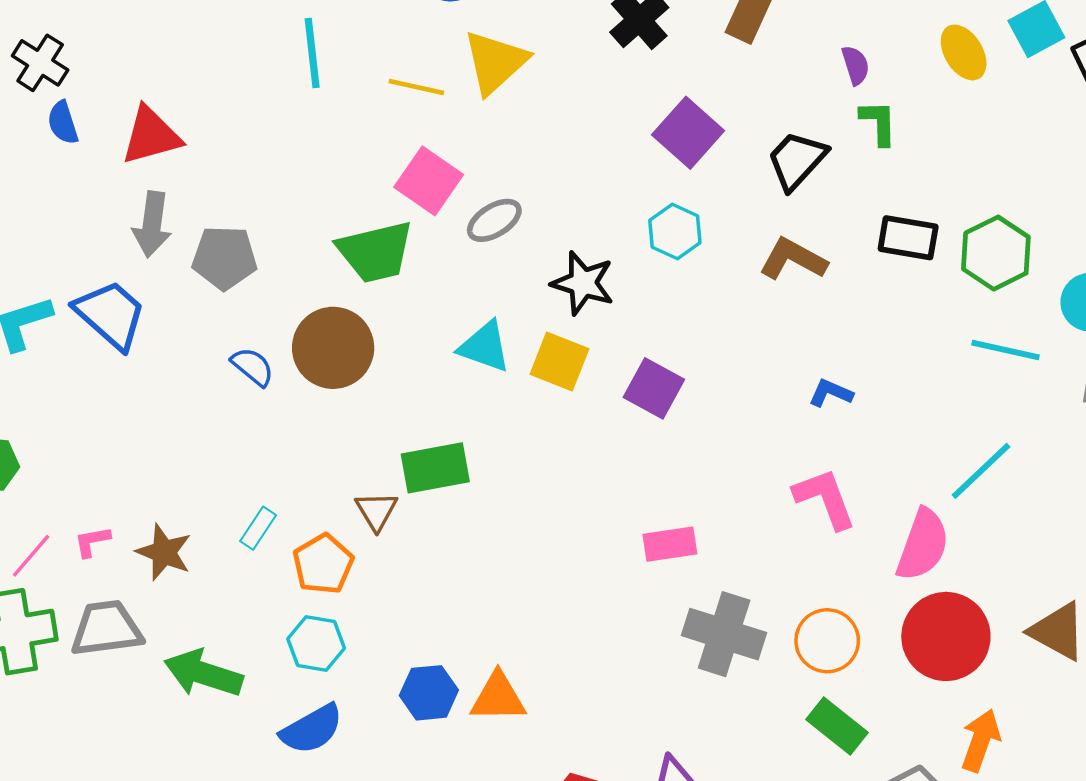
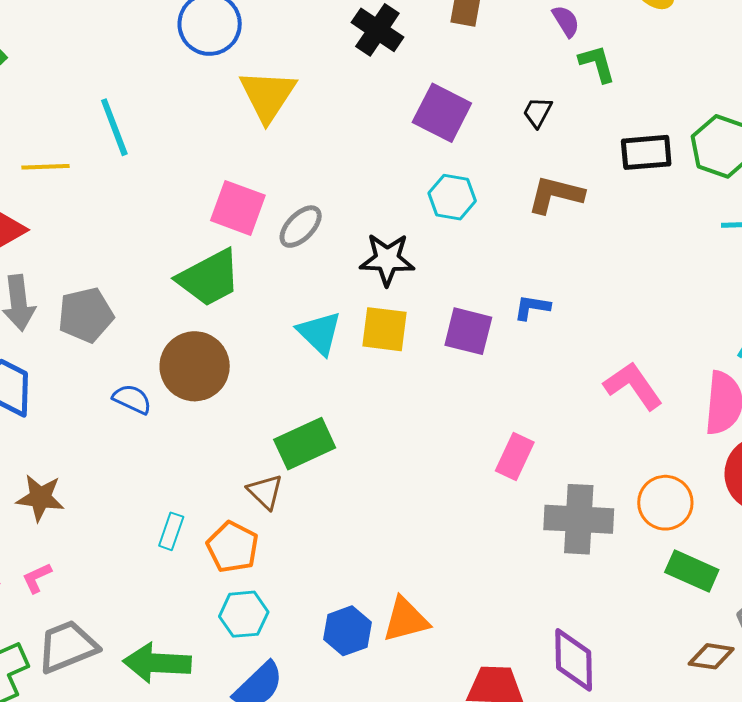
yellow line: (416, 87) -> (46, 167), moved
black trapezoid: (797, 160) -> (538, 112), size x0.6
cyan triangle: (485, 347) -> (319, 333), turned 39
blue L-shape: (831, 393) -> (532, 307), moved
pink rectangle: (670, 544) -> (515, 456), turned -42
brown star: (164, 552) -> (40, 498), moved

